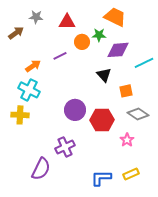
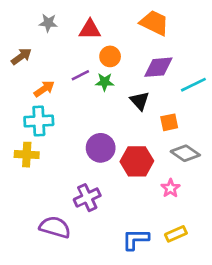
brown arrow: (16, 33) -> (21, 56), moved
green star: (99, 35) -> (105, 82), moved
cyan cross: (29, 90) -> (39, 121), turned -30
purple semicircle: (41, 169) -> (55, 227), turned -100

